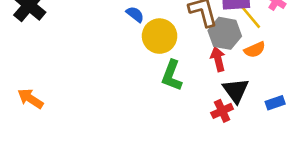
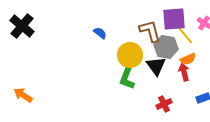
yellow circle: (160, 36) -> (130, 55), moved
red arrow: (218, 59) -> (184, 72), moved
black triangle: (236, 90) -> (156, 66), moved

